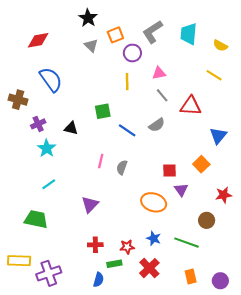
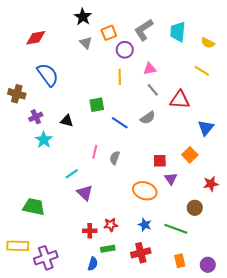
cyan line: (49, 184) -> (72, 174), moved
purple triangle: (90, 204) -> (85, 193), turned -30
red star: (127, 247) -> (111, 225), moved
red cross: (149, 268) -> (141, 253), turned 30

